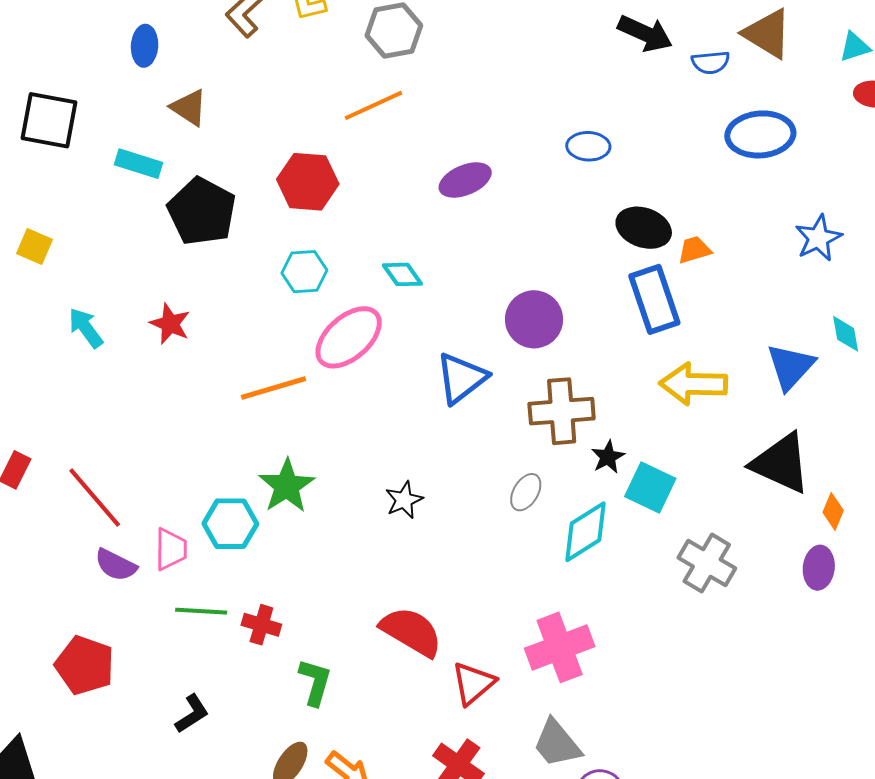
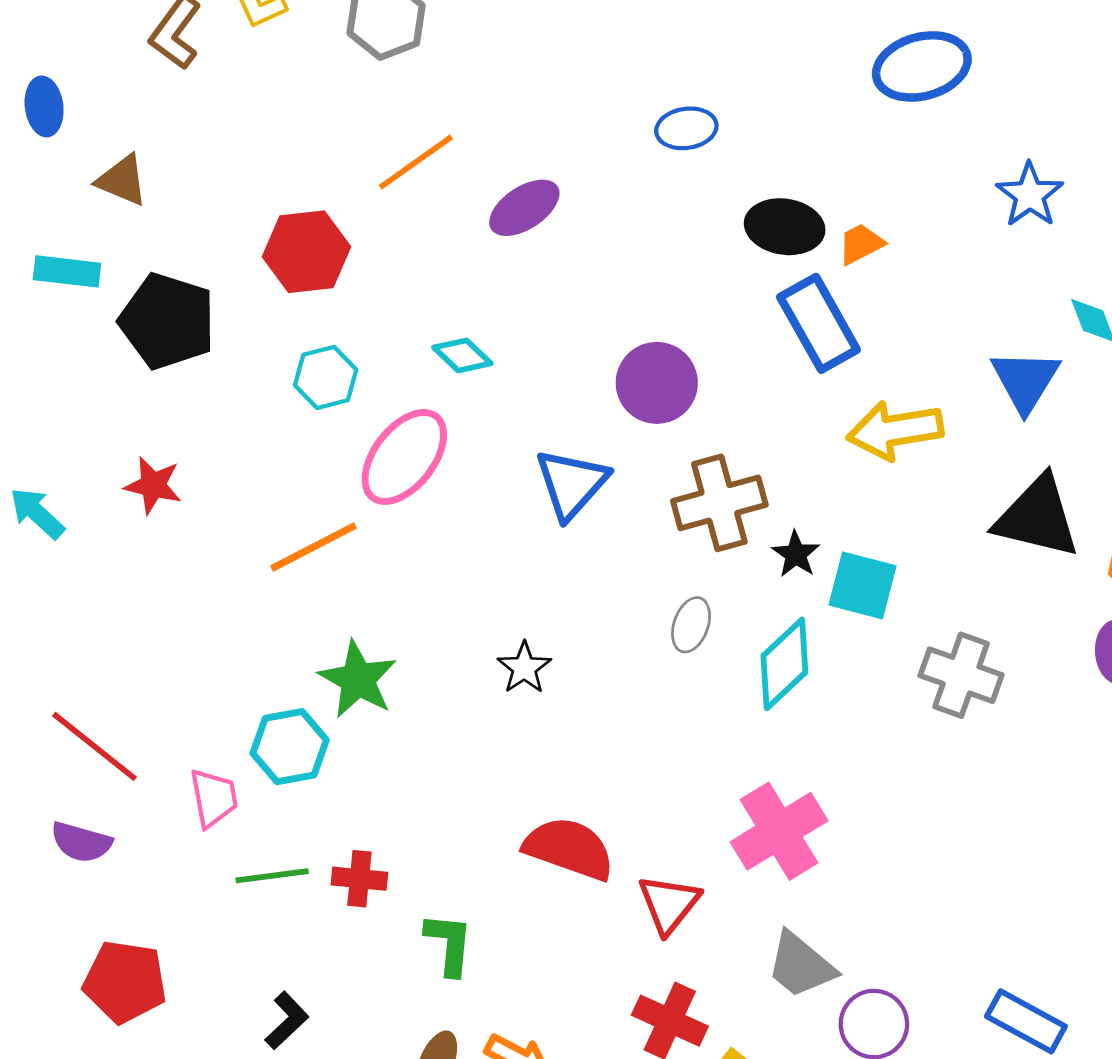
orange line: (373, 105) -> (416, 162), moved
purple semicircle: (116, 565) -> (81, 842), moved

